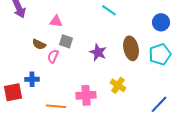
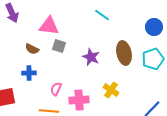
pink triangle: (56, 21) -> (49, 26), size x1.5
pink semicircle: (53, 56) -> (56, 89), moved
blue cross: (32, 79) -> (29, 73), moved

